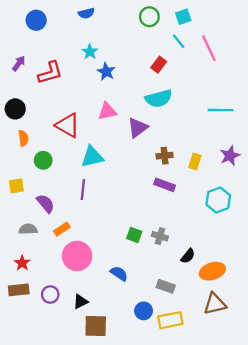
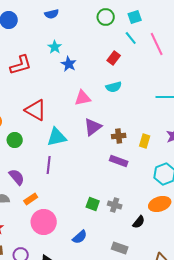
cyan semicircle: (159, 98) -> (114, 87), size x0.7
pink triangle: (107, 111) -> (83, 98), moved
purple triangle: (138, 128) -> (93, 127), moved
orange ellipse: (212, 271) -> (160, 204), moved
blue semicircle: (119, 274) -> (80, 237), turned 105

